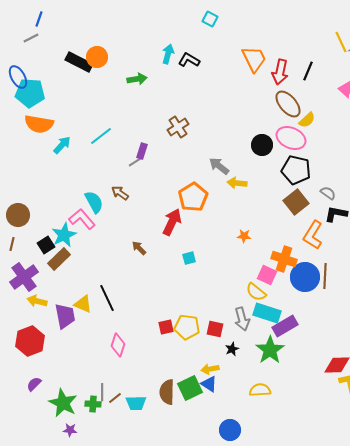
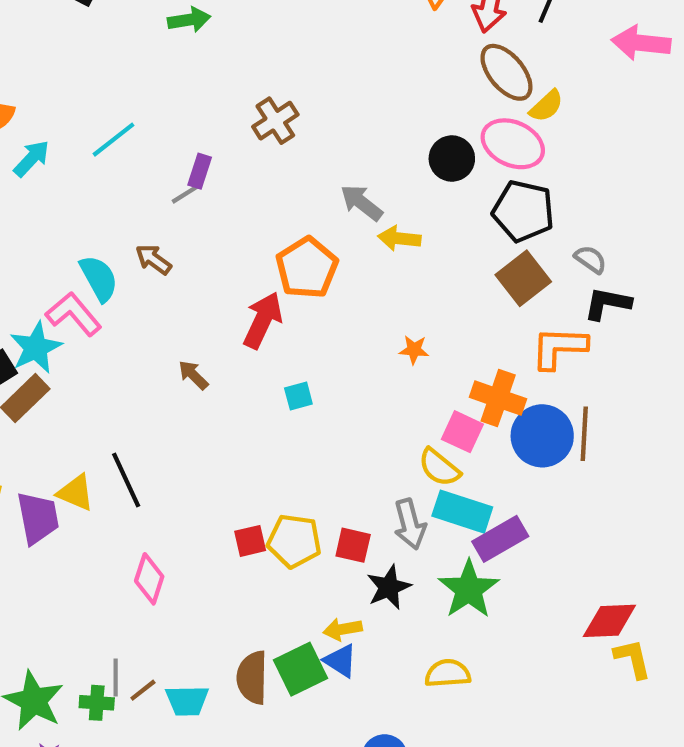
orange L-shape: (313, 235) -> (559, 348), turned 60
black star: (232, 349) -> (389, 587), size x1.5

